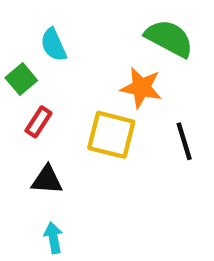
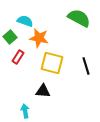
cyan semicircle: (53, 45) -> (25, 21), turned 133
orange star: (141, 88) -> (39, 38), moved
black triangle: (47, 180) -> (43, 91), moved

